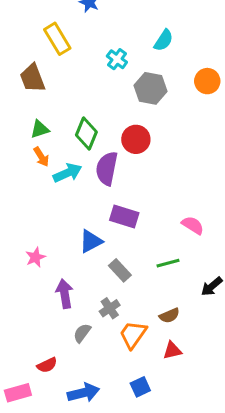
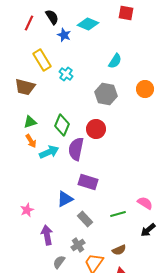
cyan cross: (117, 59) -> (66, 74), moved
brown trapezoid: (33, 78) -> (25, 87), turned -55
pink semicircle: (193, 225) -> (145, 203), moved

